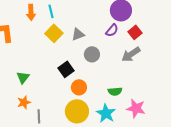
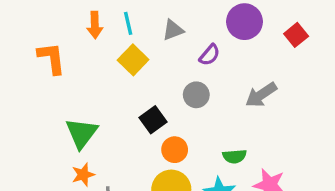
purple semicircle: (112, 30) -> (210, 55), moved
red square: (135, 32) -> (296, 35), moved
gray triangle: (78, 34) -> (173, 30), moved
green triangle: (23, 77) -> (81, 133), size x1.5

